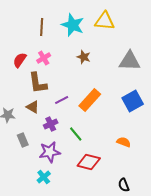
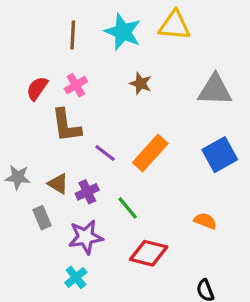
purple line: (62, 100) -> (105, 153), turned 64
brown triangle: (33, 107) -> (58, 184), moved

